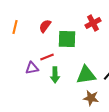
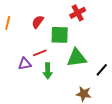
red cross: (93, 23) -> (78, 13), moved
green triangle: (86, 75) -> (77, 58), moved

